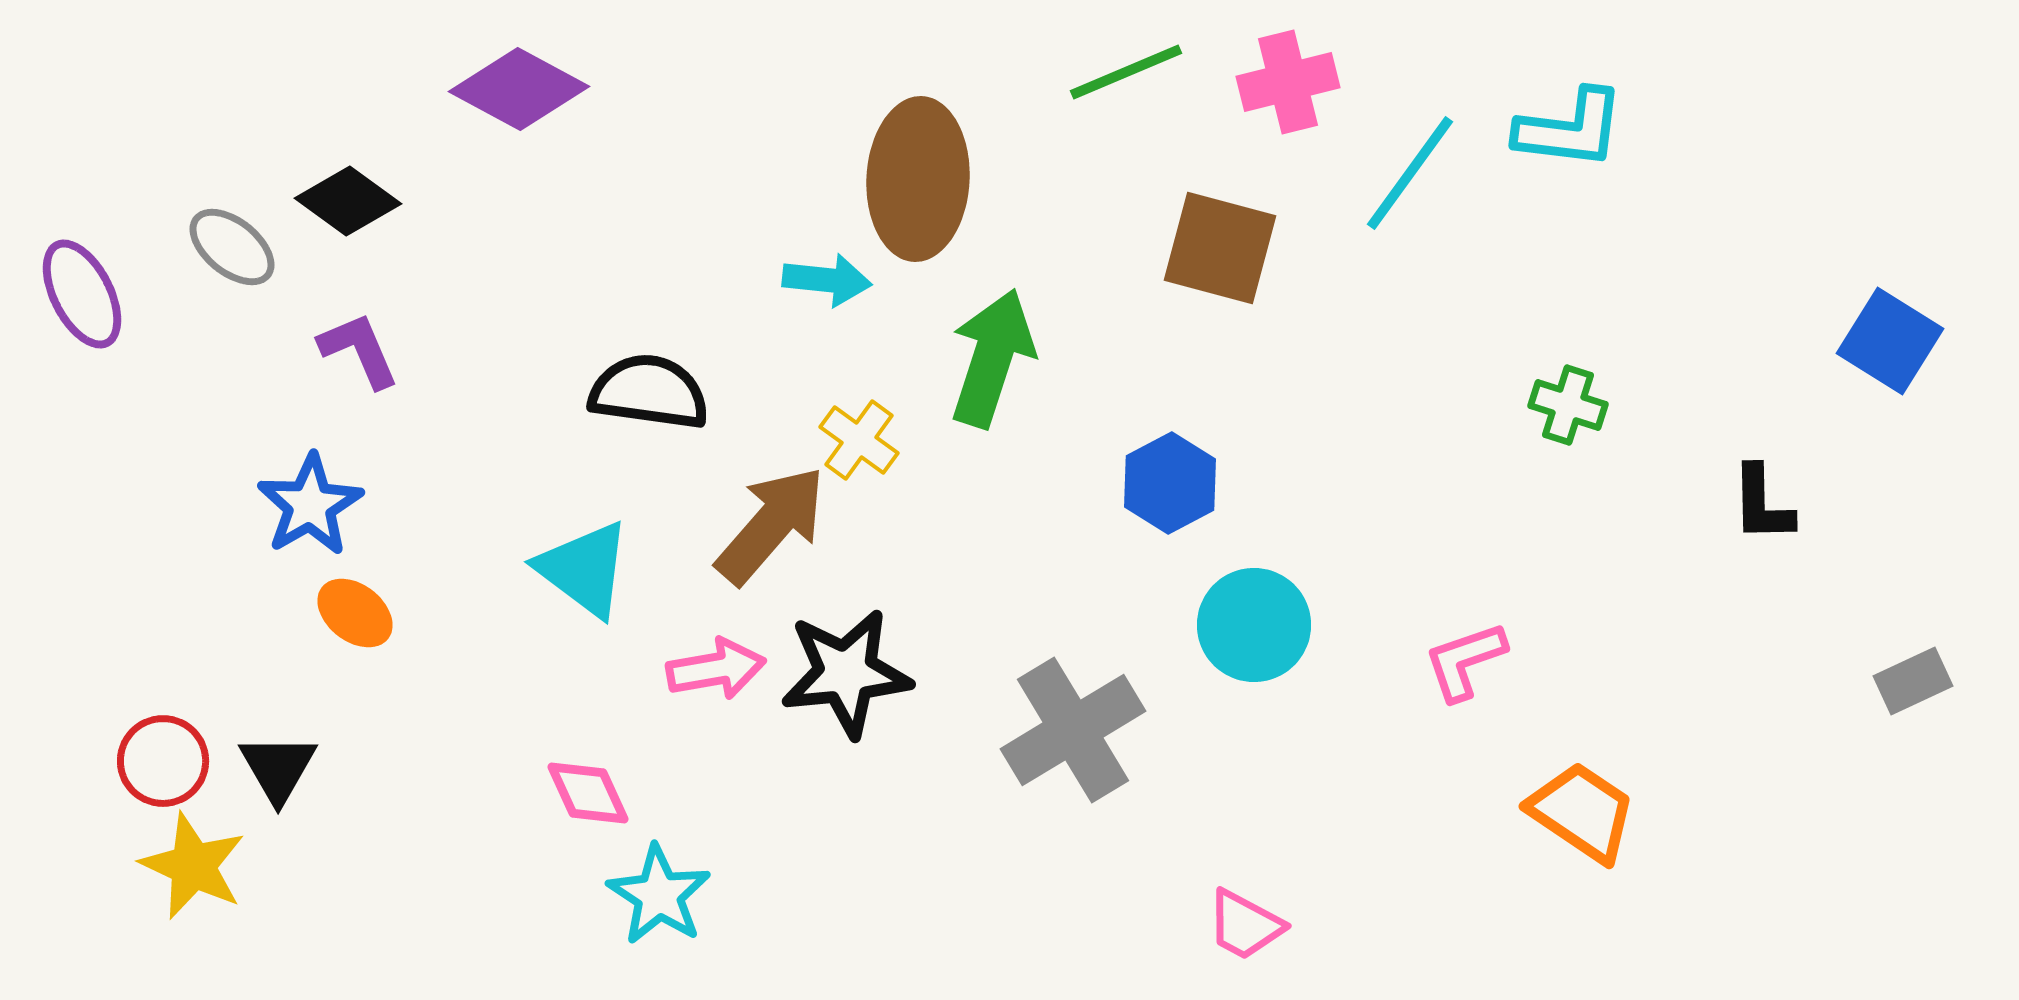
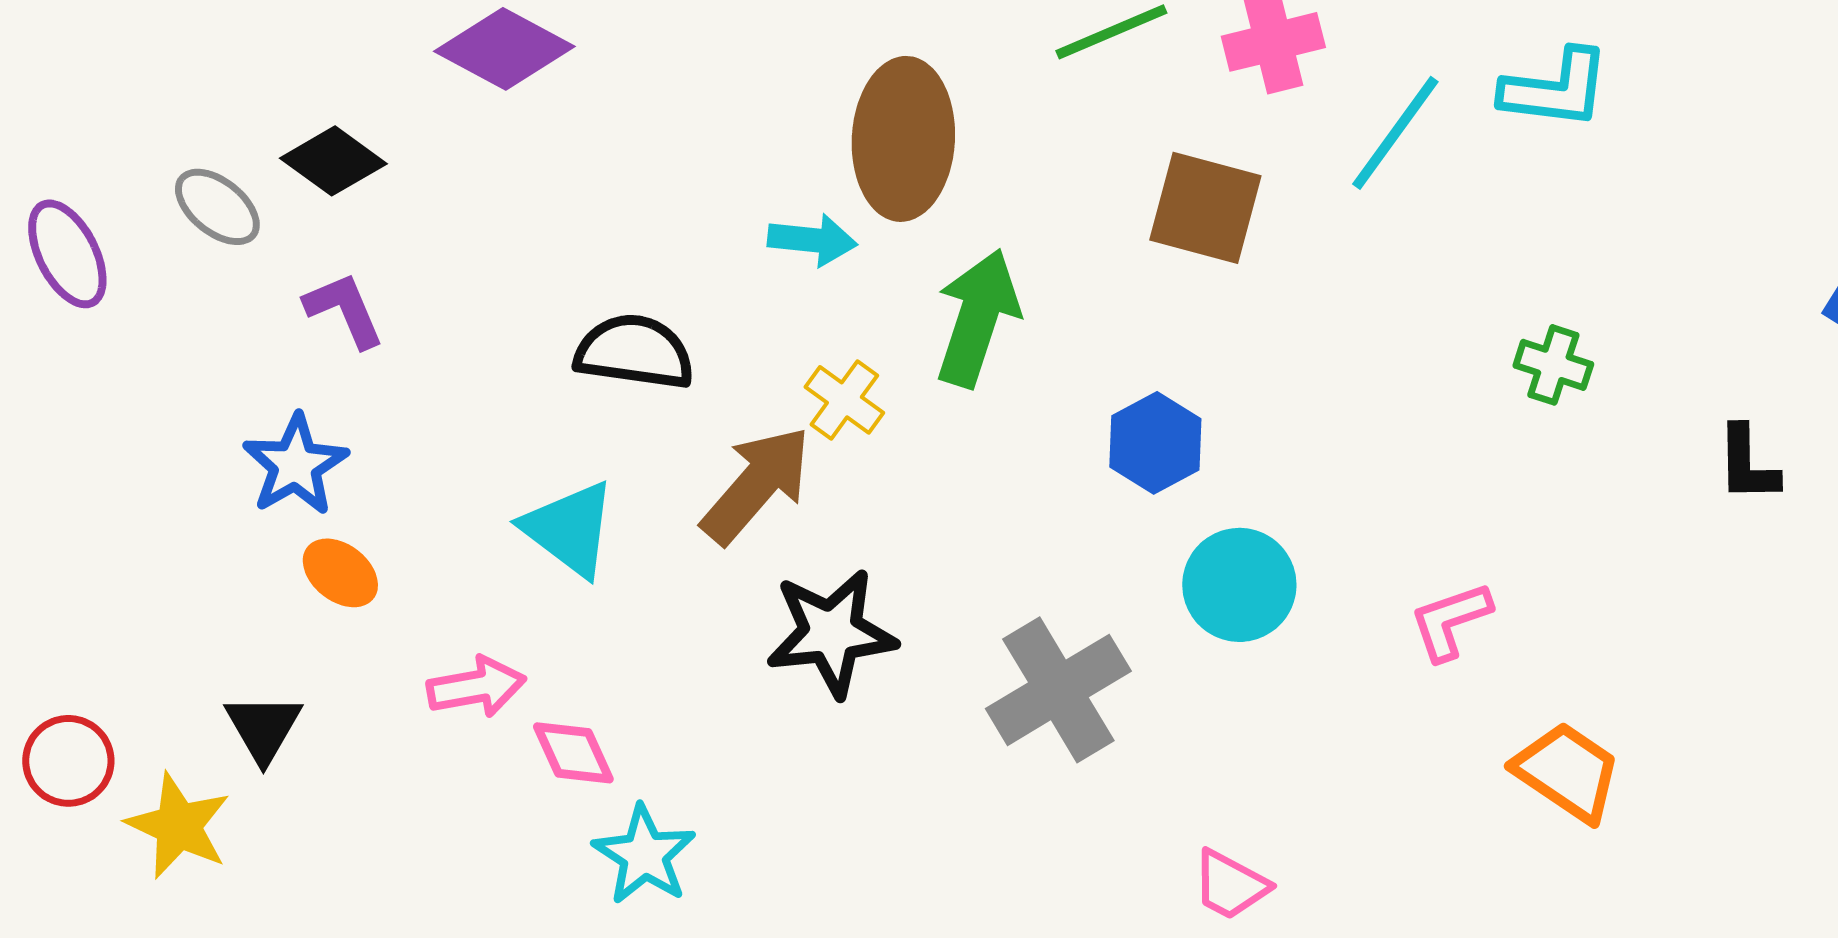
pink arrow: (716, 669) -> (476, 687), moved
red circle: (163, 761) -> (68, 761), moved

